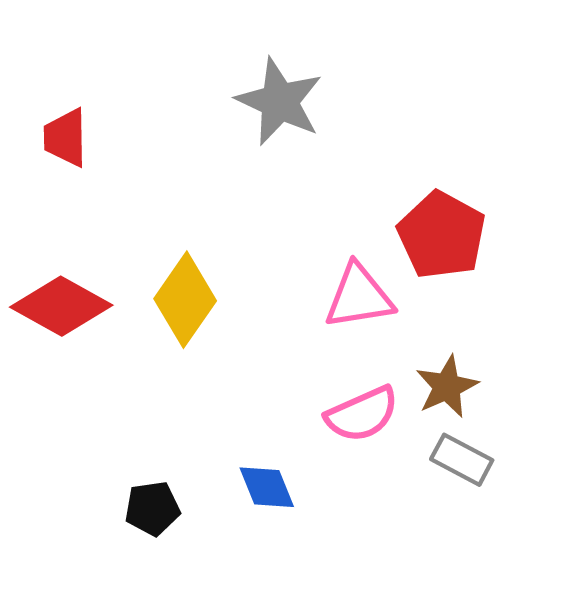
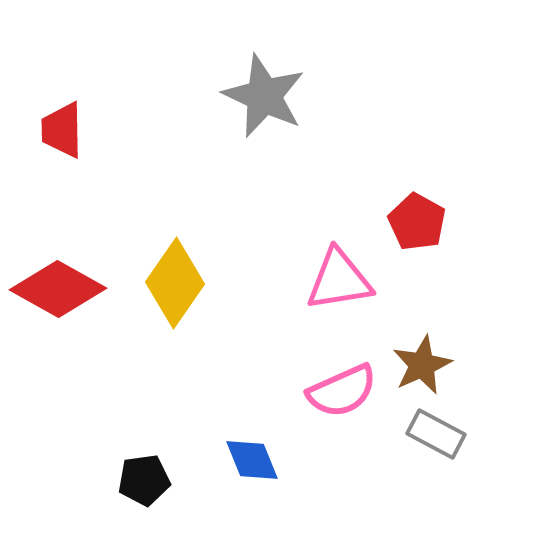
red pentagon: (442, 235) -> (417, 222), size x0.7

